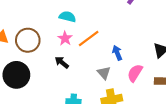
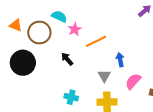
cyan semicircle: (67, 17) -> (59, 16), moved
pink star: (65, 38) -> (75, 29), moved

